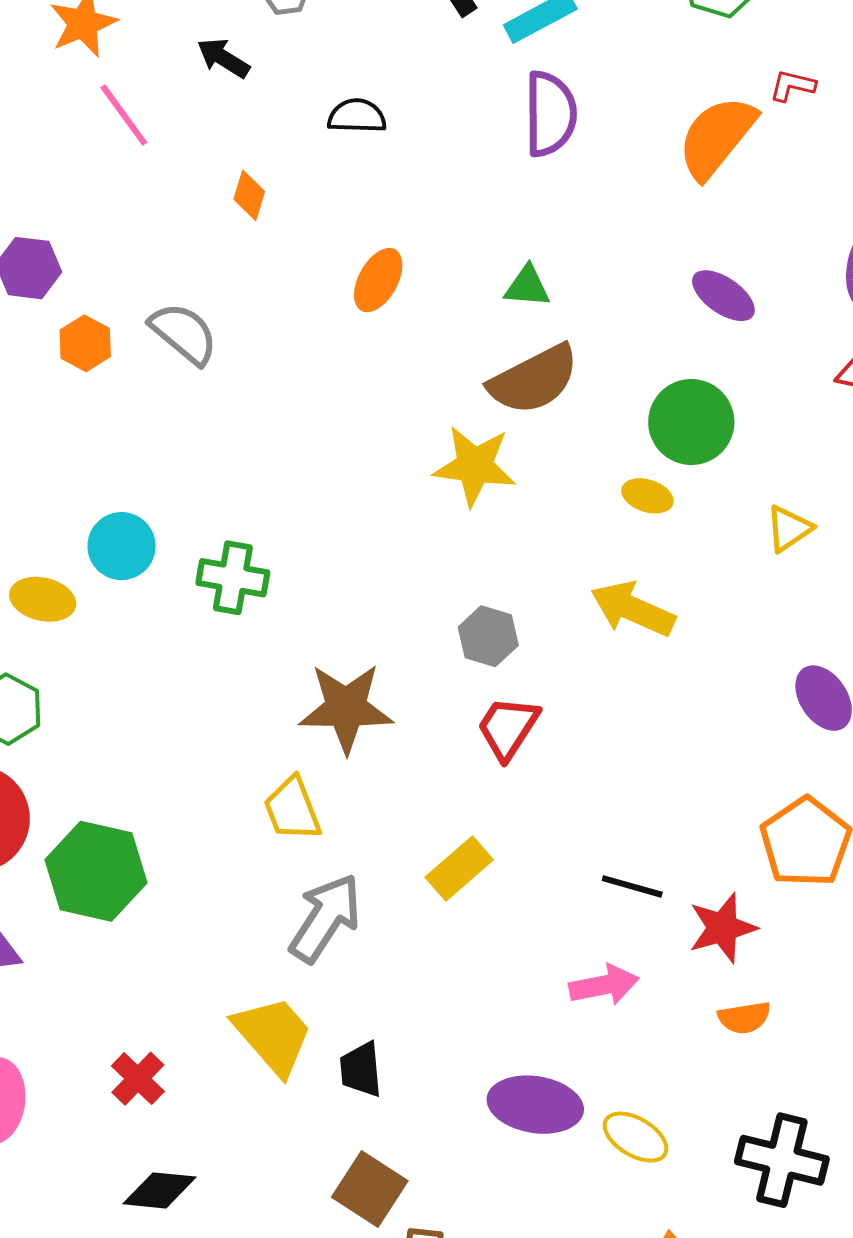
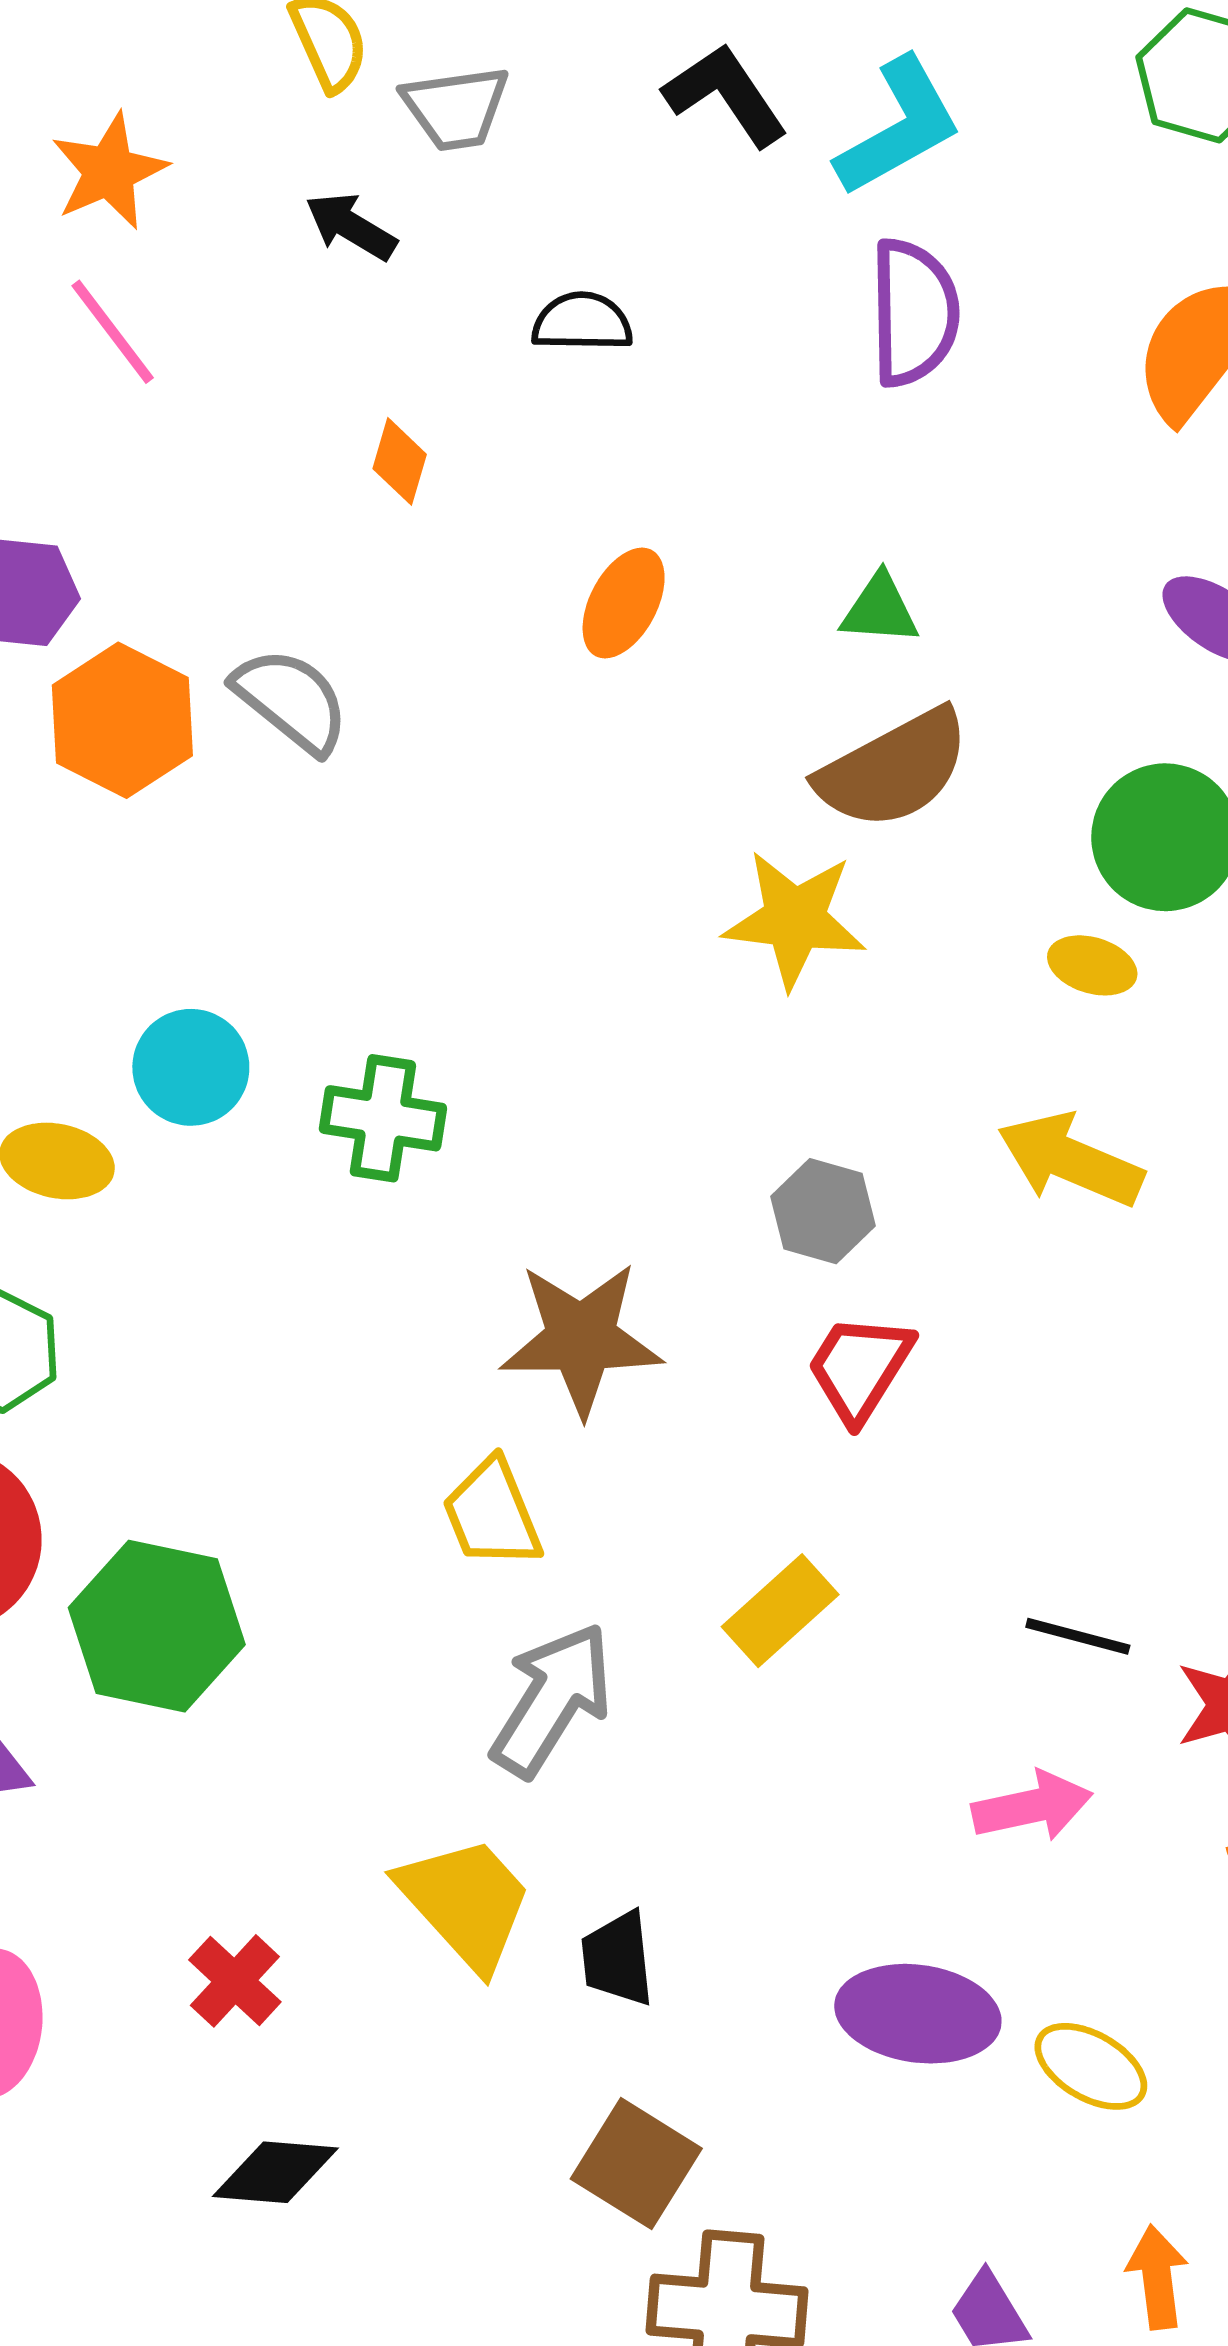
pink line: (124, 115) -> (113, 332), moved
orange hexagon: (85, 343) -> (122, 720), size x1.6

